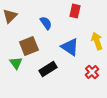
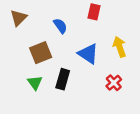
green triangle: (16, 63) -> (35, 83), moved
black rectangle: (48, 69) -> (63, 79), turned -42

